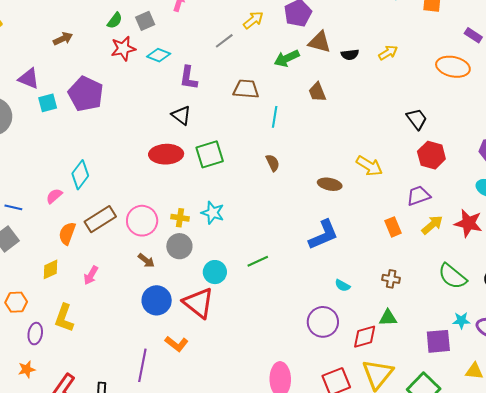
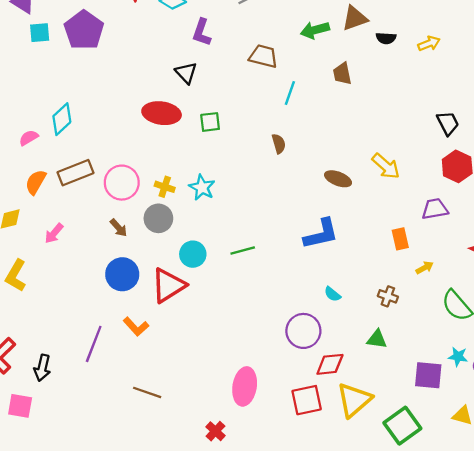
brown triangle: (320, 42) -> (355, 18), turned -45
green square: (210, 154) -> (210, 122), size x0.7
yellow arrow: (432, 225) -> (425, 268), moved, size x0.7
red triangle: (198, 303) -> (168, 285), turned 40
red diamond: (365, 337) -> (330, 364), moved

